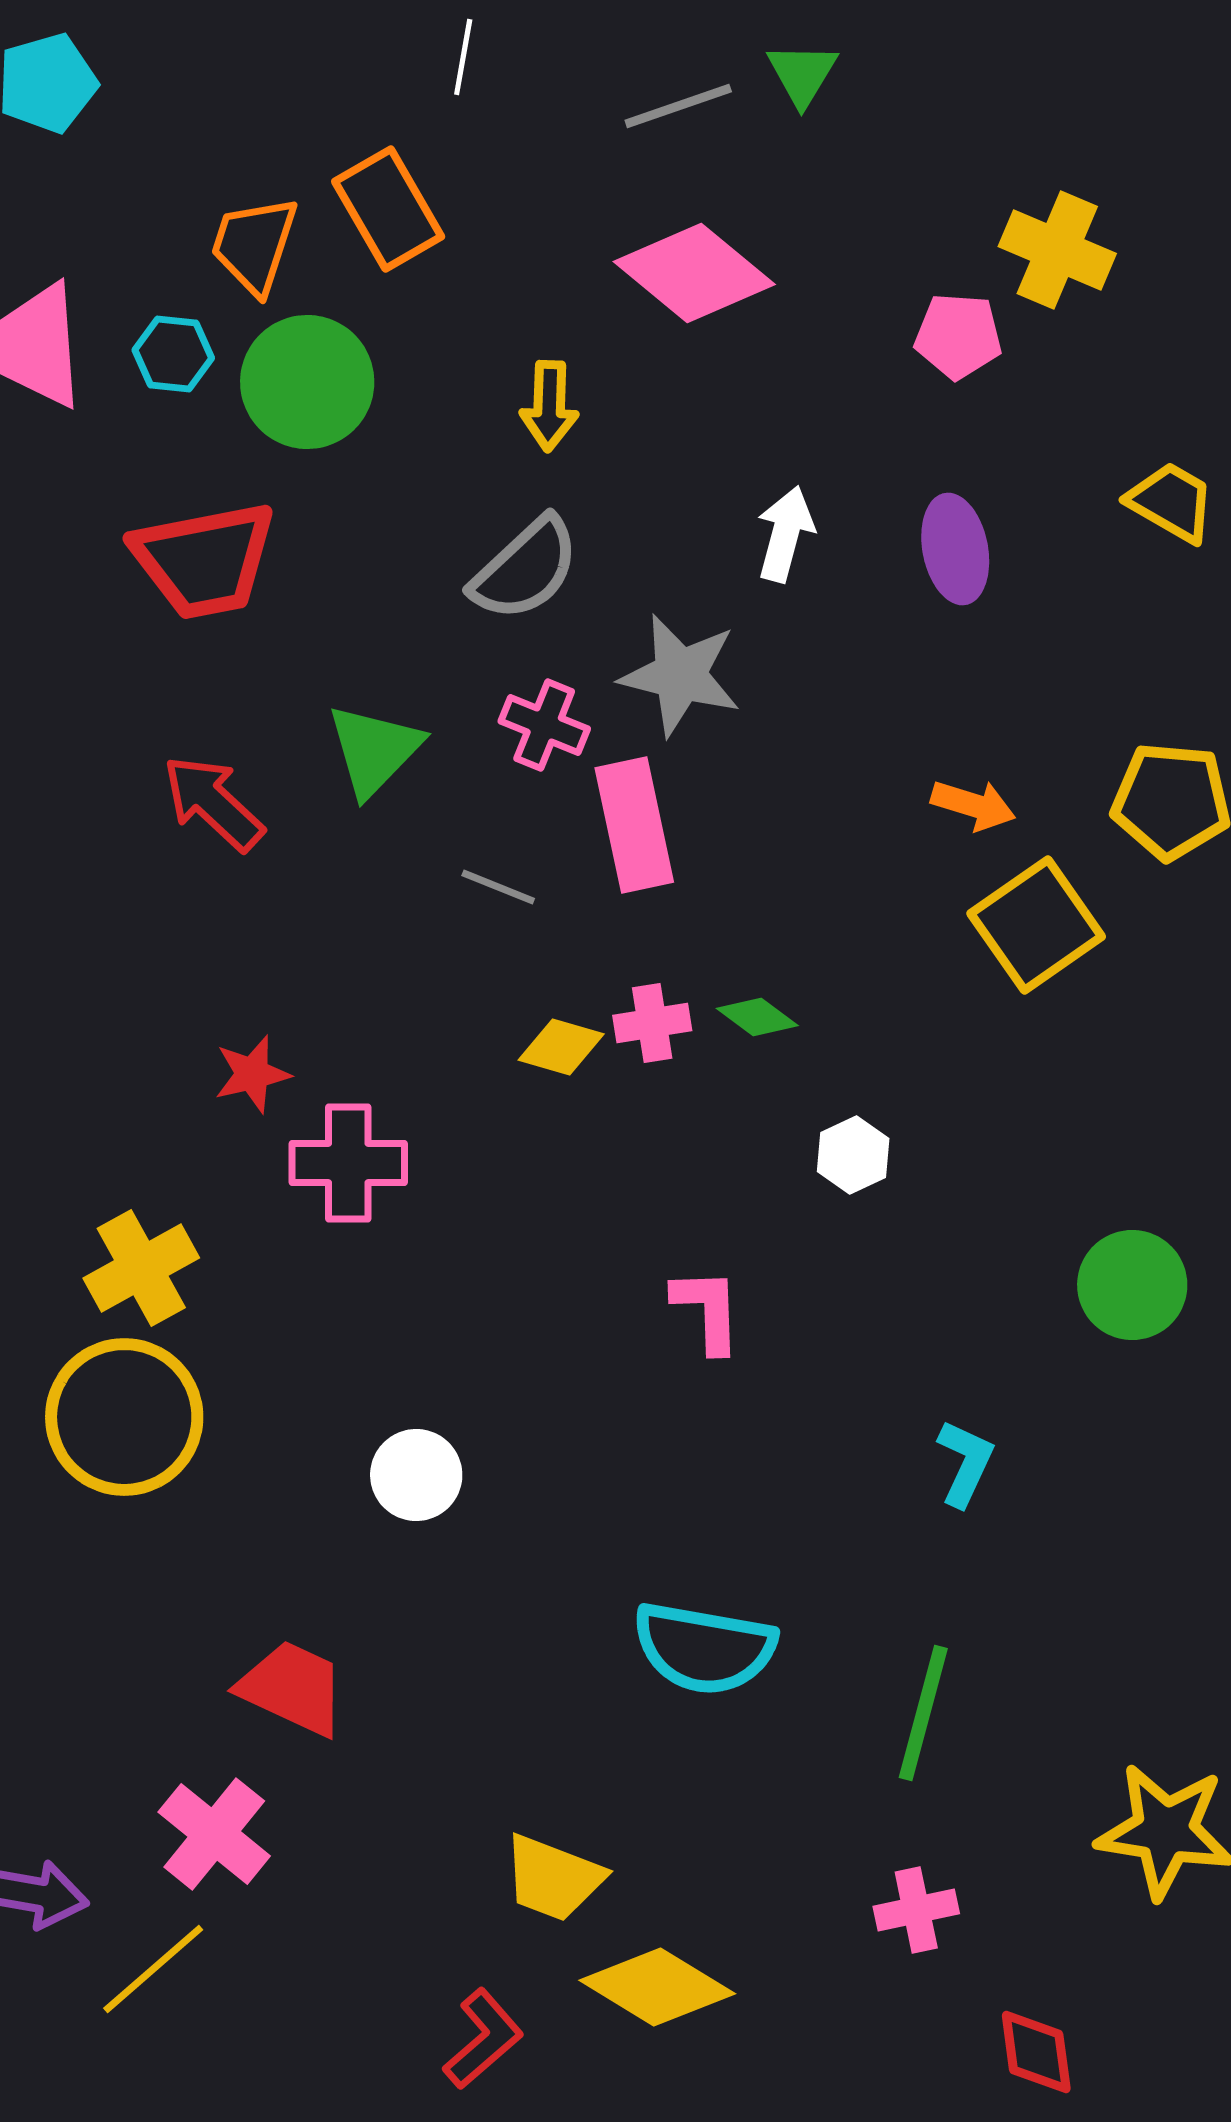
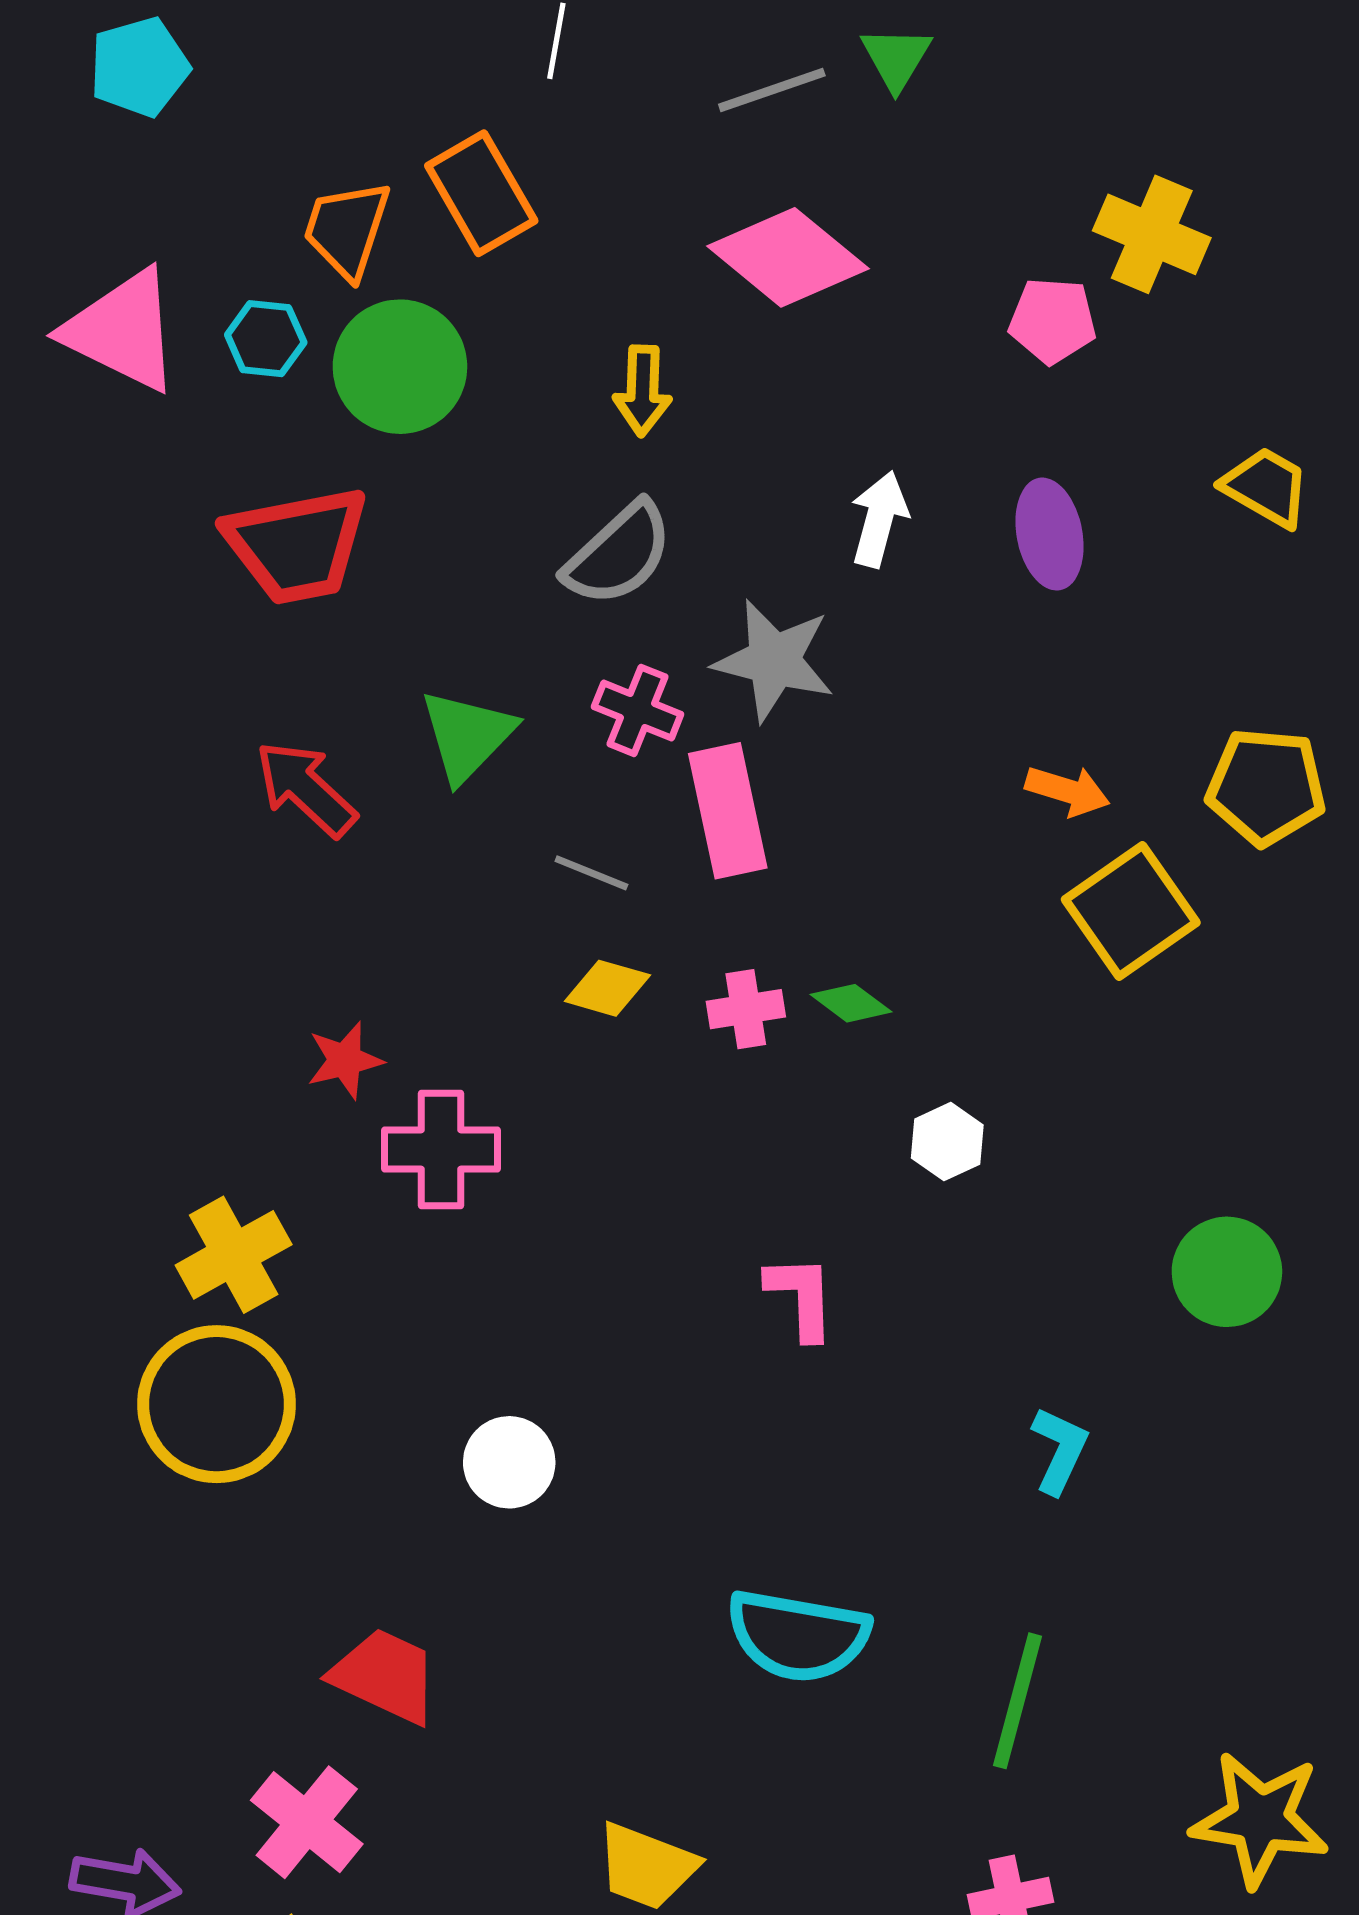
yellow diamond: (561, 1047) -> (607, 988), moved

